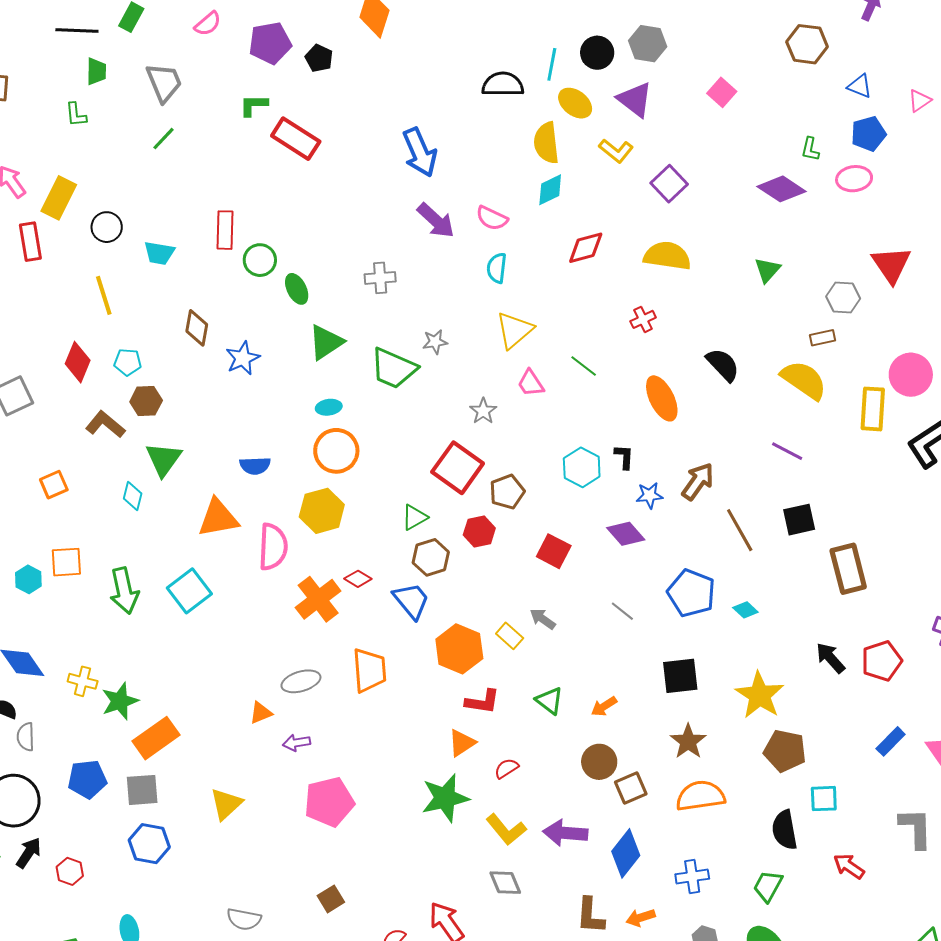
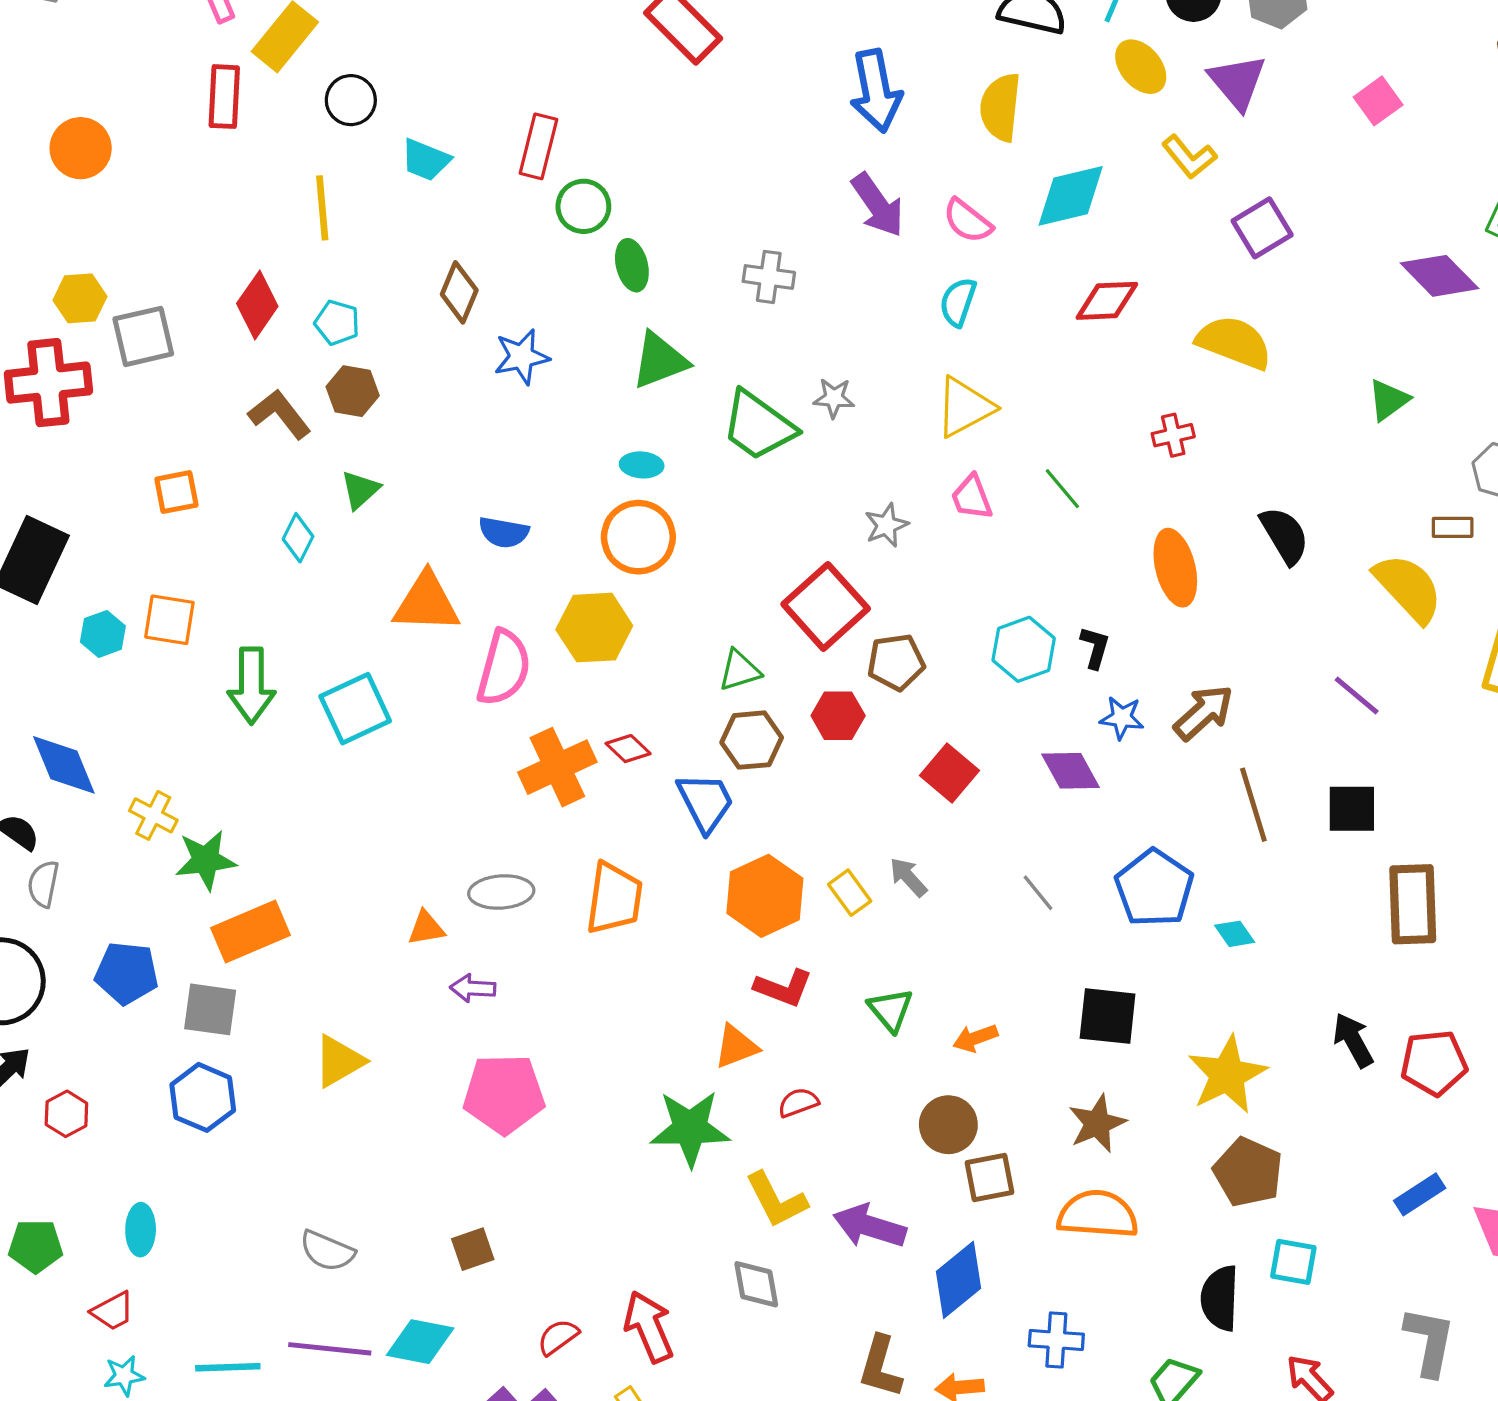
yellow semicircle: (546, 143) -> (1000, 107), moved
cyan diamond: (550, 190) -> (1071, 196), size x1.4
green triangle: (163, 459) -> (360, 490), size x0.7

